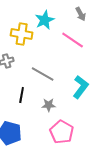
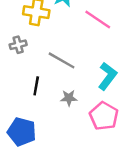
pink pentagon: (62, 132) -> (104, 116), moved

